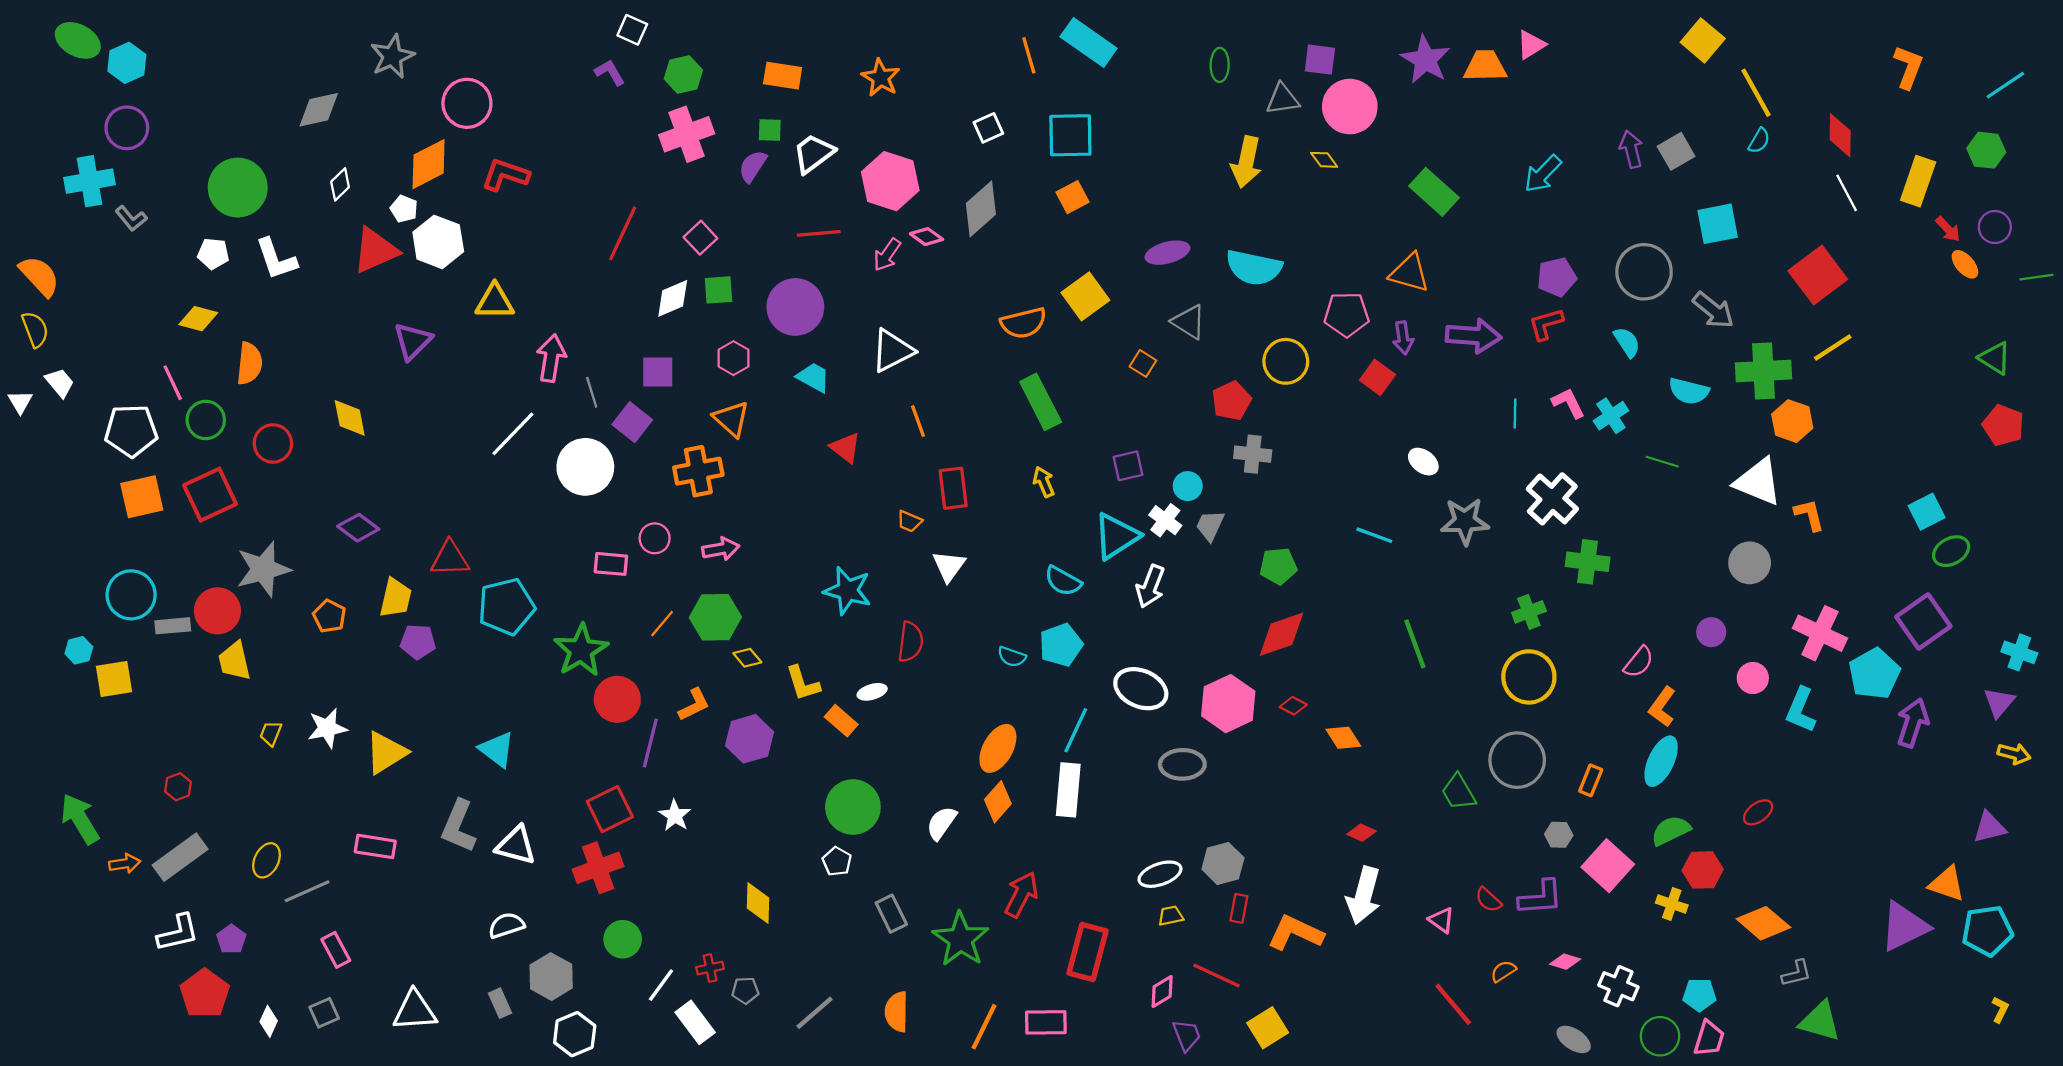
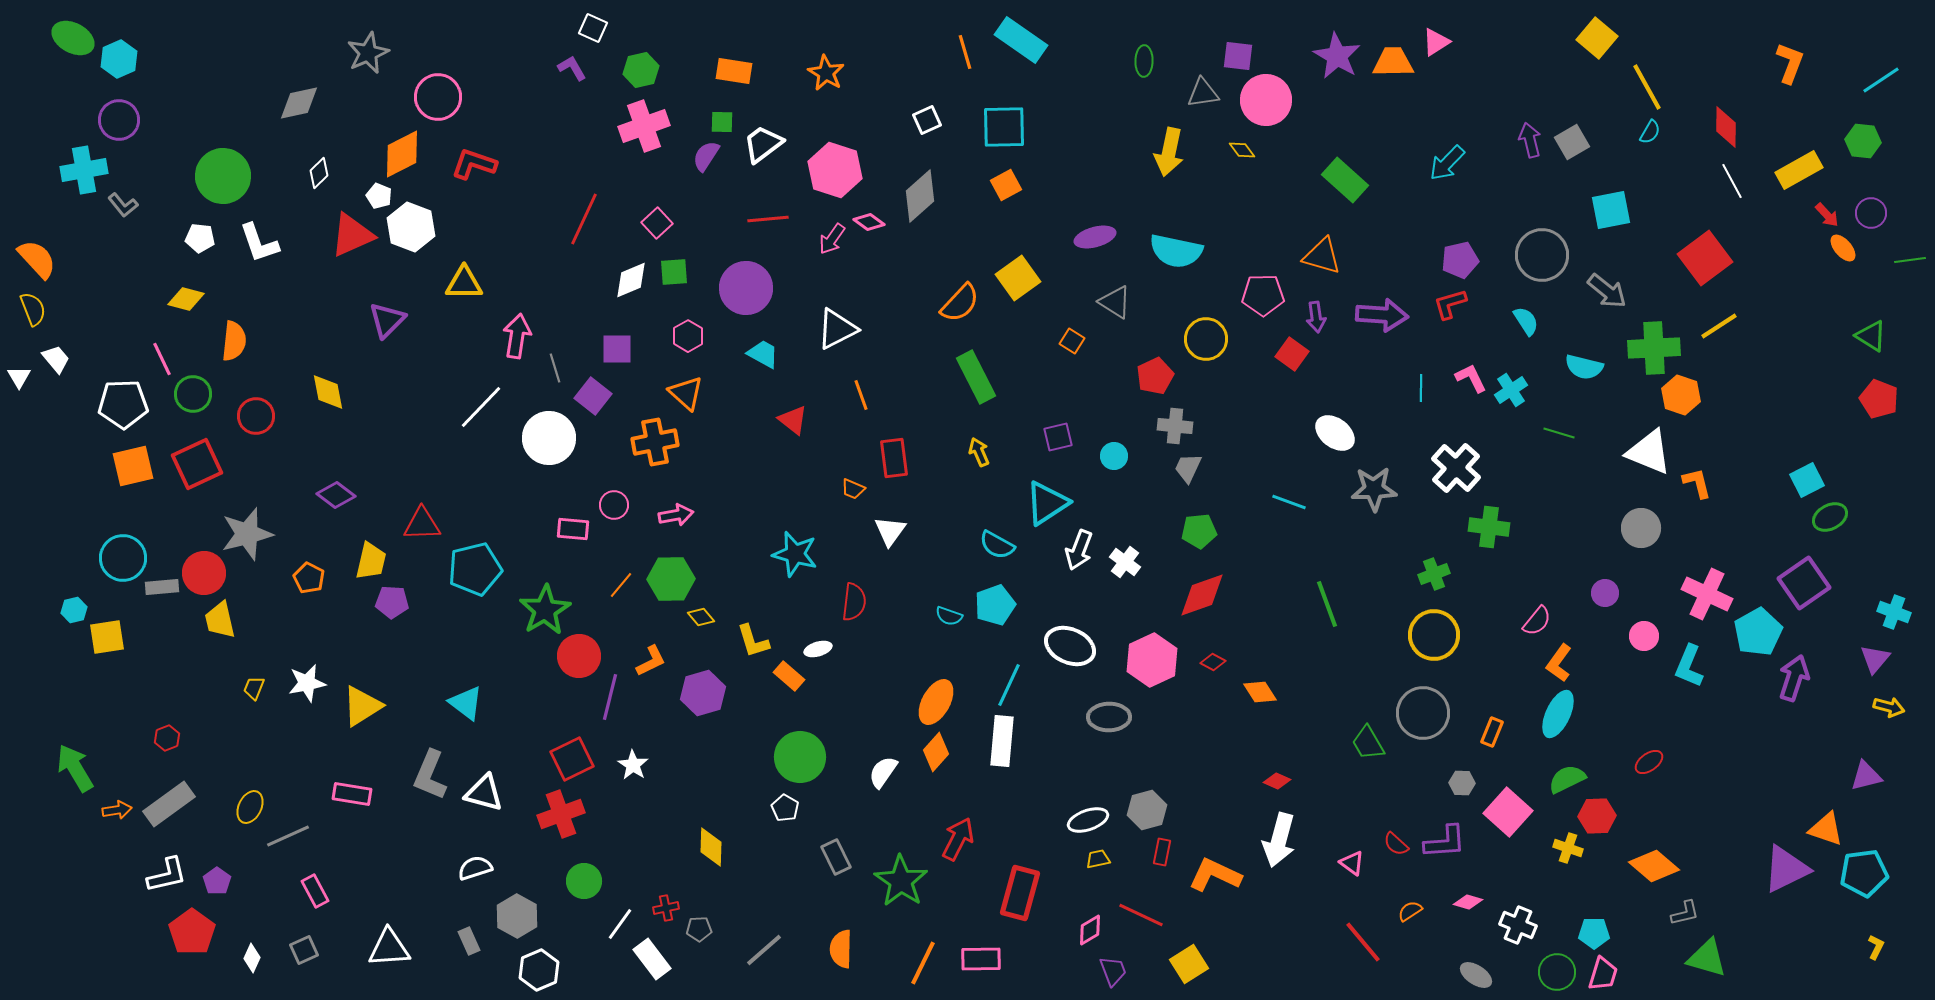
yellow rectangle: (1918, 181) -> (1799, 170), turned 42
orange semicircle: (1024, 323) -> (960, 303), turned -33
white ellipse: (1423, 462) -> (1335, 433), size x1.4
white cross: (1165, 520) -> (1125, 562), moved
gray trapezoid: (1210, 526) -> (1188, 468), moved

